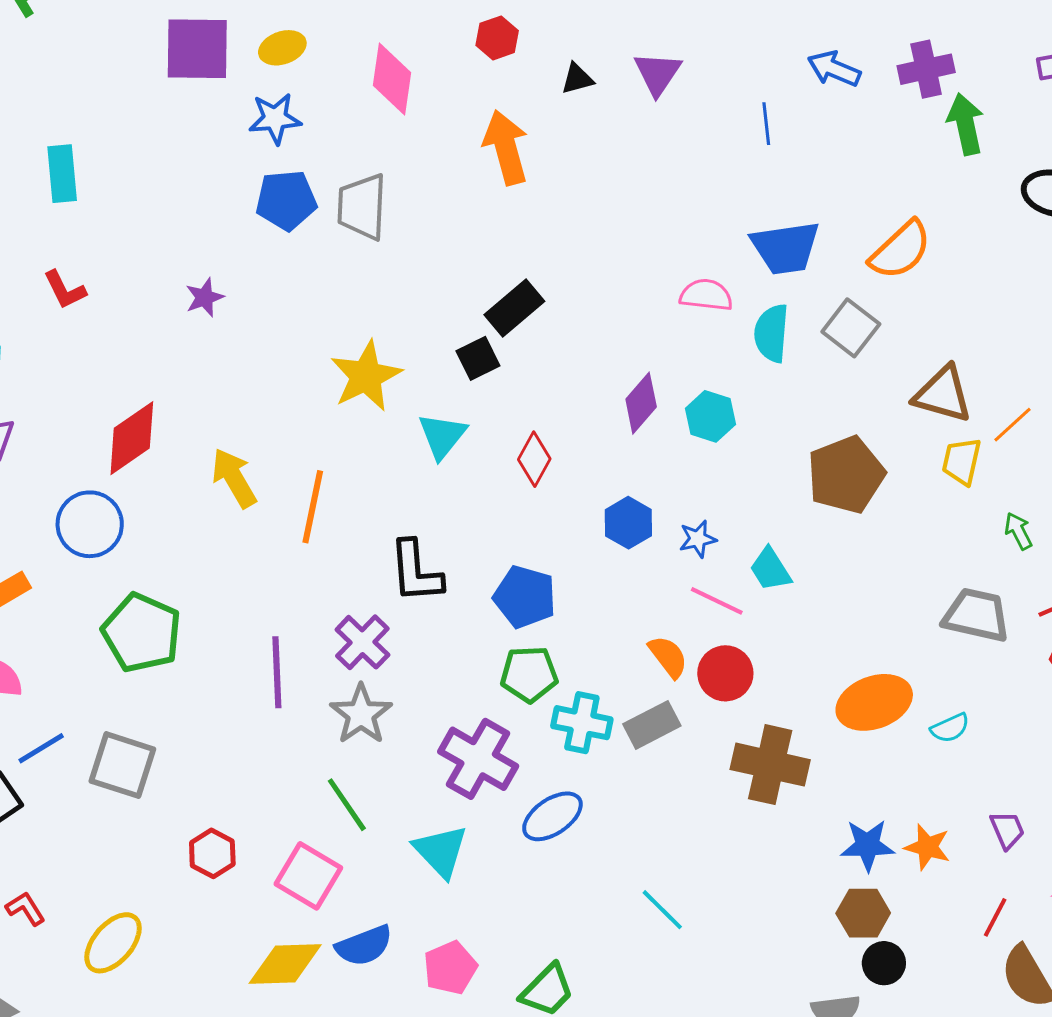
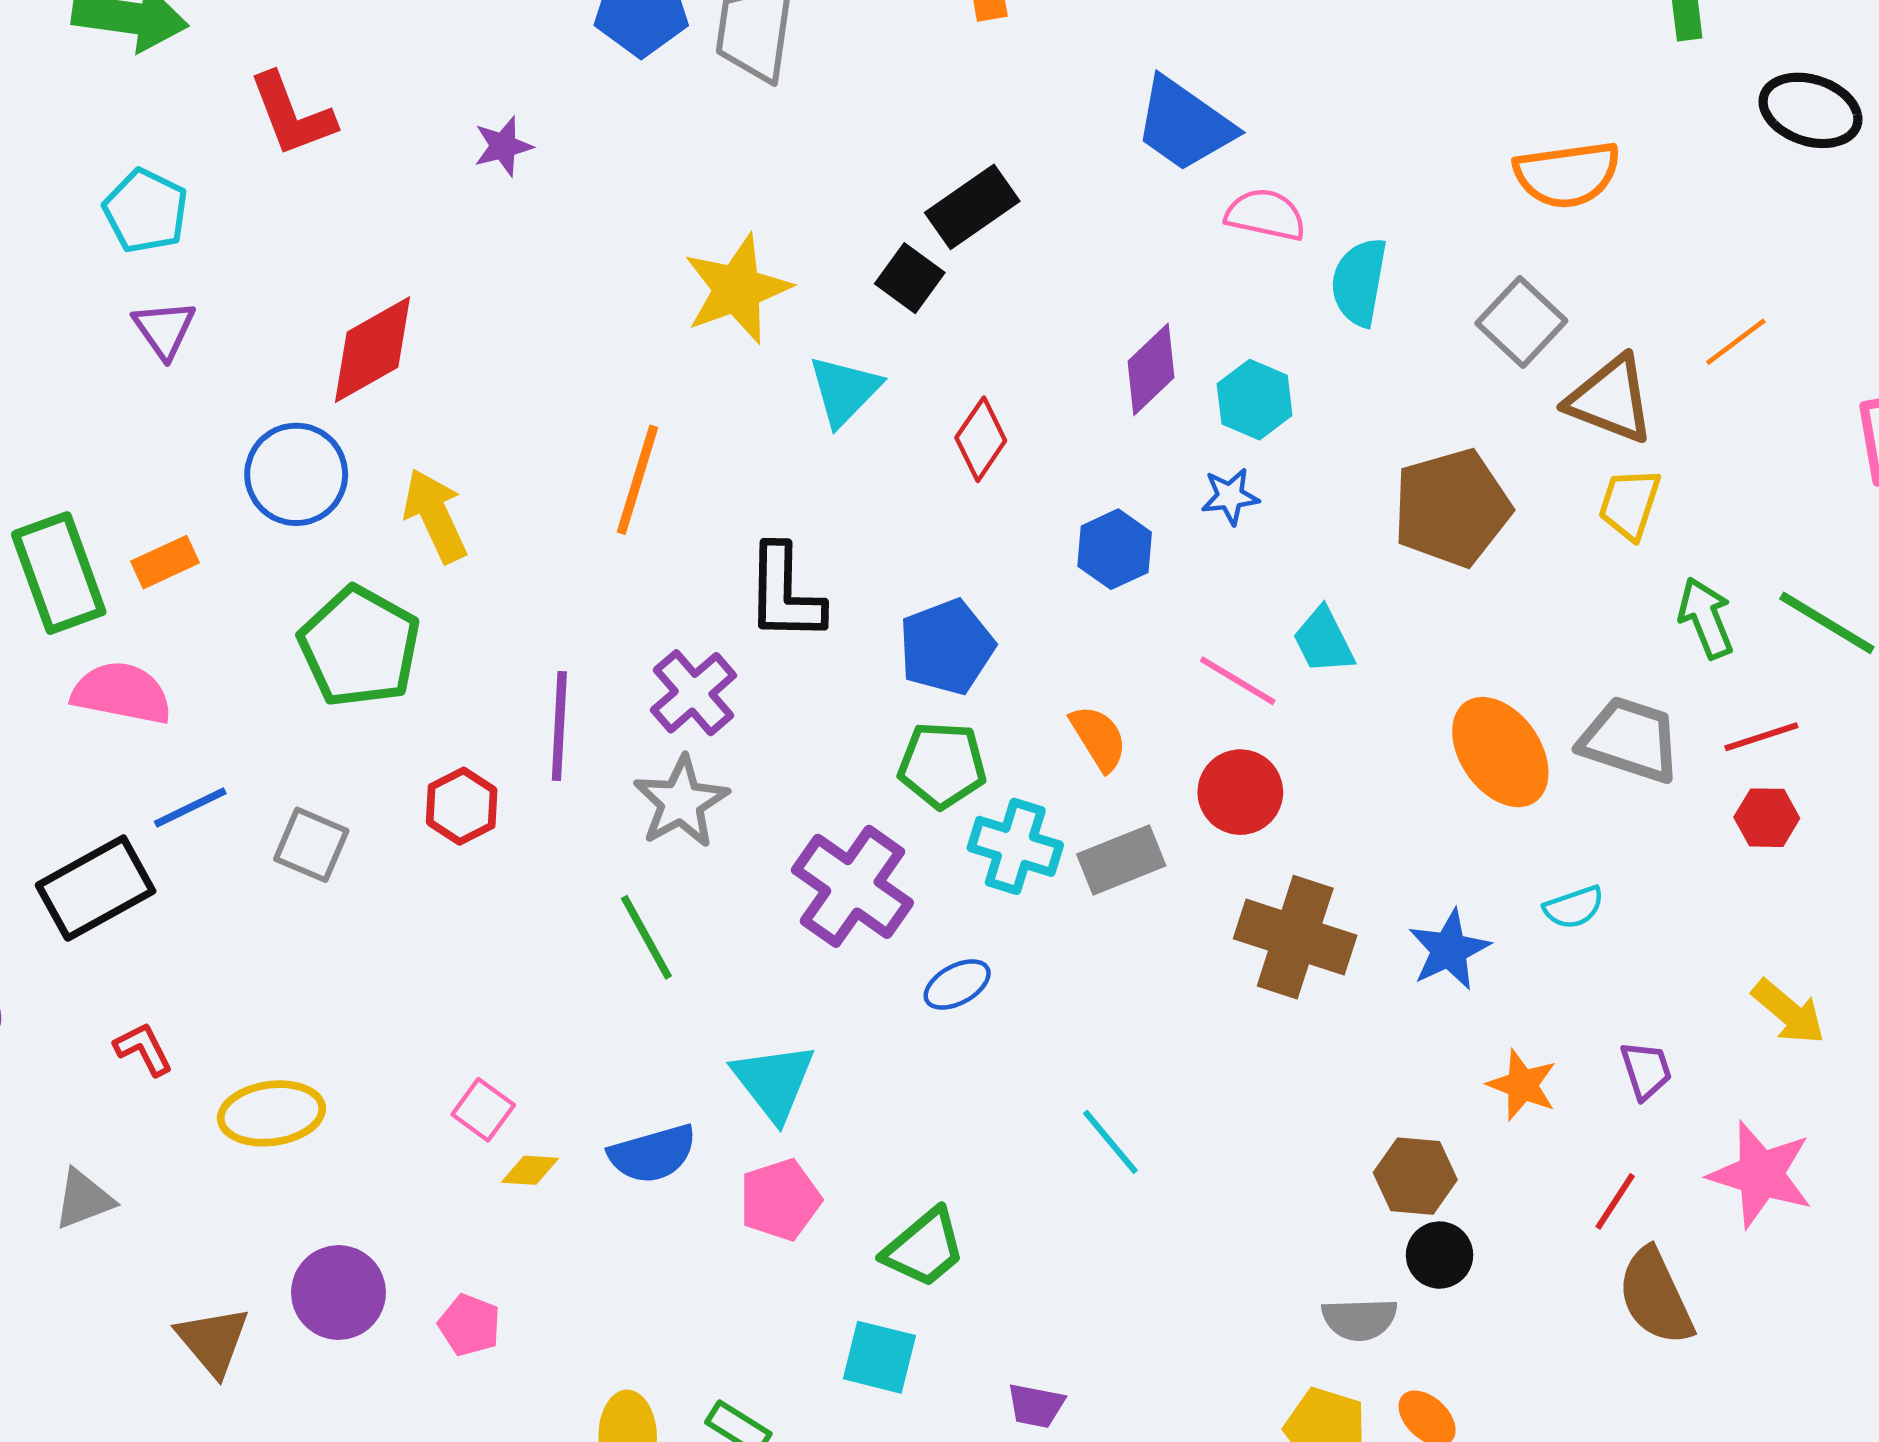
blue trapezoid: (786, 248) -> (1184, 125), moved, turned 38
orange semicircle: (901, 250) -> (1567, 174), turned 30
red L-shape: (65, 290) -> (292, 115), size x1.4
gray square: (851, 328) -> (1521, 322), moved
black square: (478, 358) -> (910, 278), turned -33
orange line: (1012, 425) -> (1736, 342), moved
yellow arrow: (234, 478) -> (435, 516), moved
green arrow: (1018, 531) -> (1706, 618), size x1.4
blue star: (698, 539) -> (1230, 496), moved
blue pentagon: (525, 597) -> (947, 647), turned 30
orange semicircle: (668, 657) -> (1099, 738), moved
orange ellipse: (874, 702) -> (1500, 752), moved, turned 70
gray square: (122, 765) -> (311, 845), size x0.7
blue ellipse: (552, 816) -> (957, 984), size x0.7
blue star: (867, 845) -> (1449, 950), moved, turned -30
cyan triangle: (441, 851) -> (774, 1082), moved
red hexagon: (212, 853) -> (462, 806), moved
pink square: (308, 876) -> (483, 1110), moved, size x0.6
yellow ellipse: (113, 943) -> (271, 1113), turned 36
yellow diamond: (285, 964) -> (530, 1170), size x0.5

